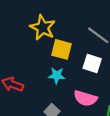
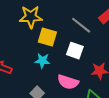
yellow star: (43, 28) -> (31, 17), turned -30

